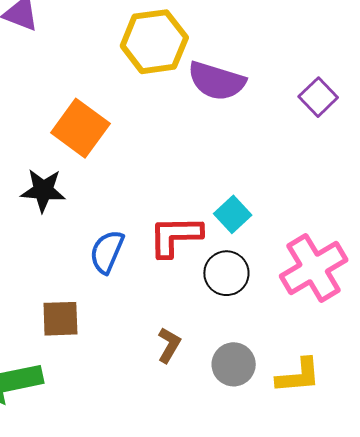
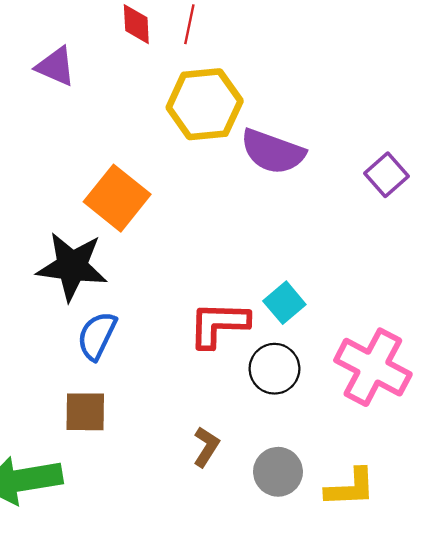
black star: (43, 190) -> (72, 266), size x1.4
blue semicircle: (107, 252) -> (97, 336), moved
pink cross: (314, 268) -> (373, 367), turned -34

